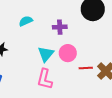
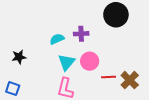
cyan semicircle: (26, 21) -> (57, 39), moved

